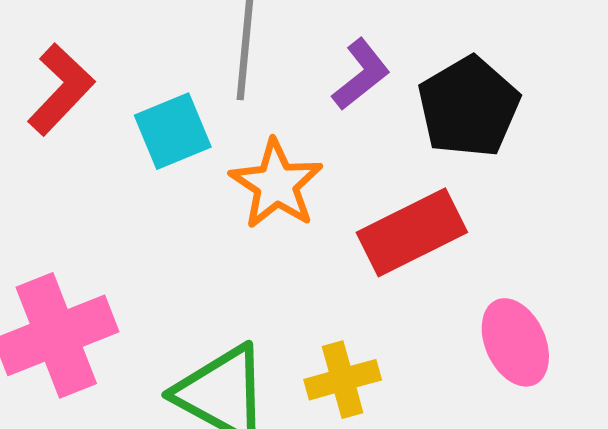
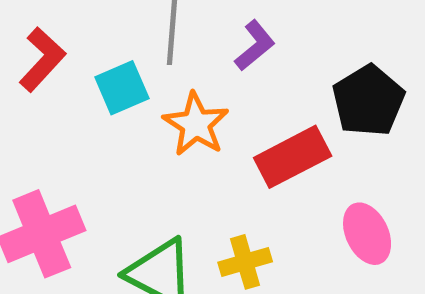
black pentagon: (469, 107) -> (368, 101), moved

